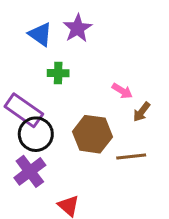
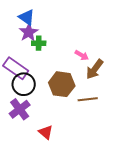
purple star: (78, 28) -> (29, 32), moved
brown arrow: (142, 112) -> (95, 69), size x1.5

